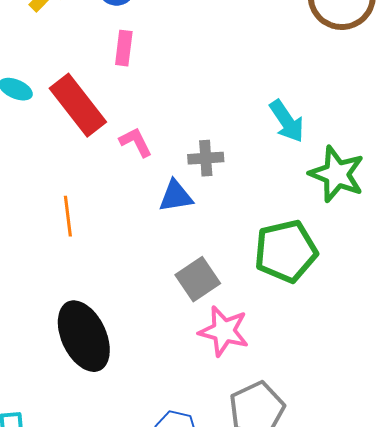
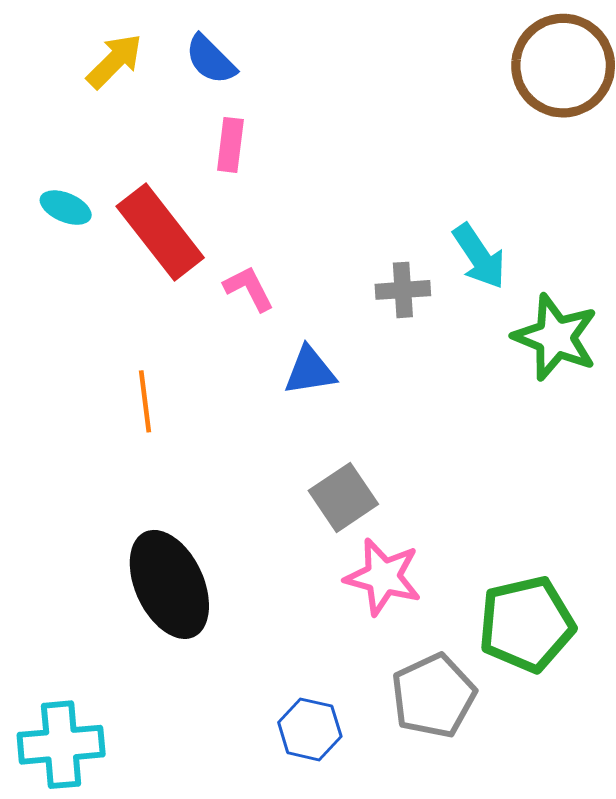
gray cross: (206, 158) -> (403, 290), moved
green pentagon: (286, 251) -> (526, 624), moved

